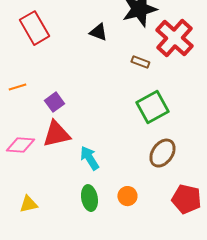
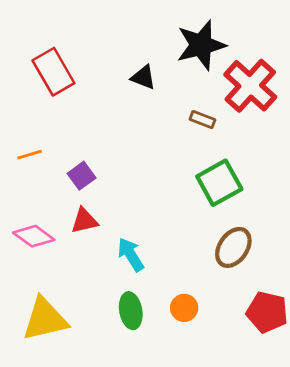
red triangle: (56, 134) -> (84, 221), size x0.7
pink diamond: (20, 145) -> (34, 236), turned 32
yellow triangle: (28, 204) -> (45, 319), size x1.8

